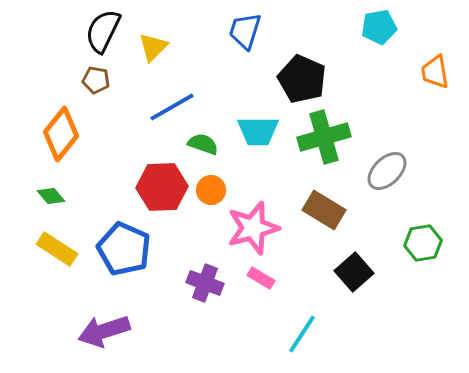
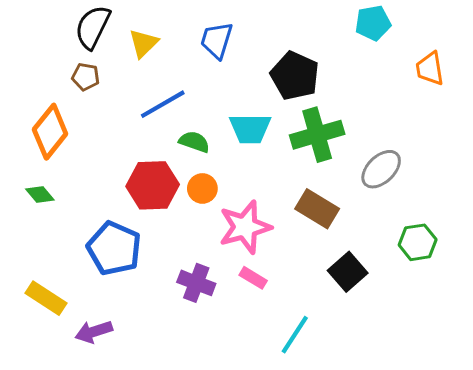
blue trapezoid: (245, 31) -> (217, 40), moved
yellow rectangle: (57, 249) -> (46, 298), moved
purple arrow: (104, 331) -> (94, 332), size x0.7

